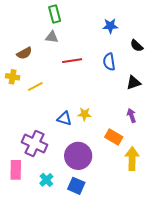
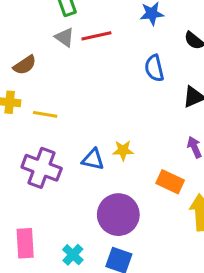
gray triangle: (52, 37) -> (65, 37), turned 32
red line: (72, 61) -> (96, 36), moved
yellow line: (35, 86) -> (45, 114), turned 42
purple cross: (35, 144) -> (42, 168), moved

